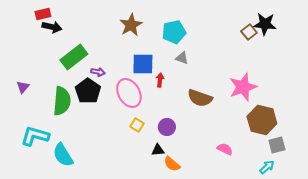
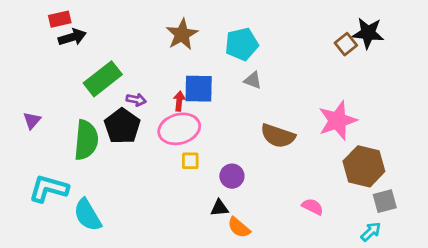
black arrow: (52, 27) -> (72, 37), turned -30
red arrow: (160, 80) -> (179, 101), moved
pink ellipse: (129, 93) -> (179, 129), turned -76
yellow square: (137, 125) -> (190, 161), moved, turned -32

